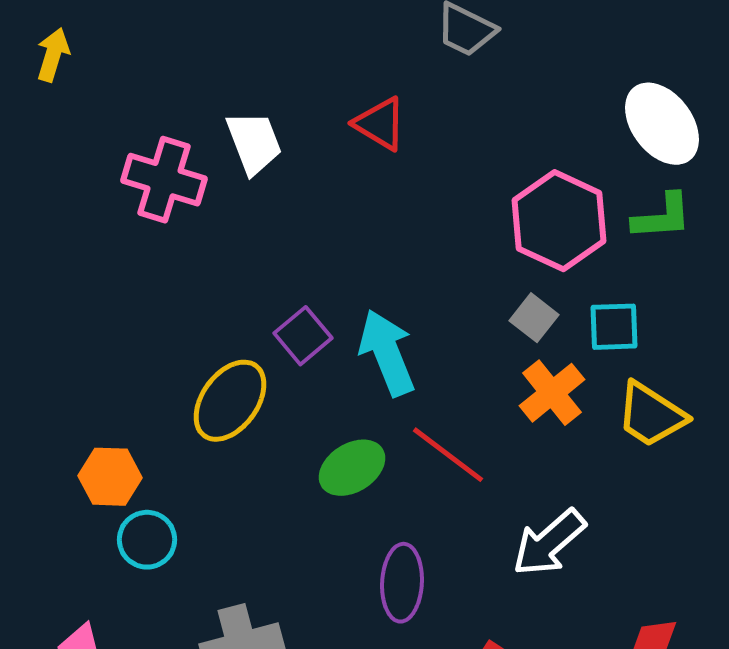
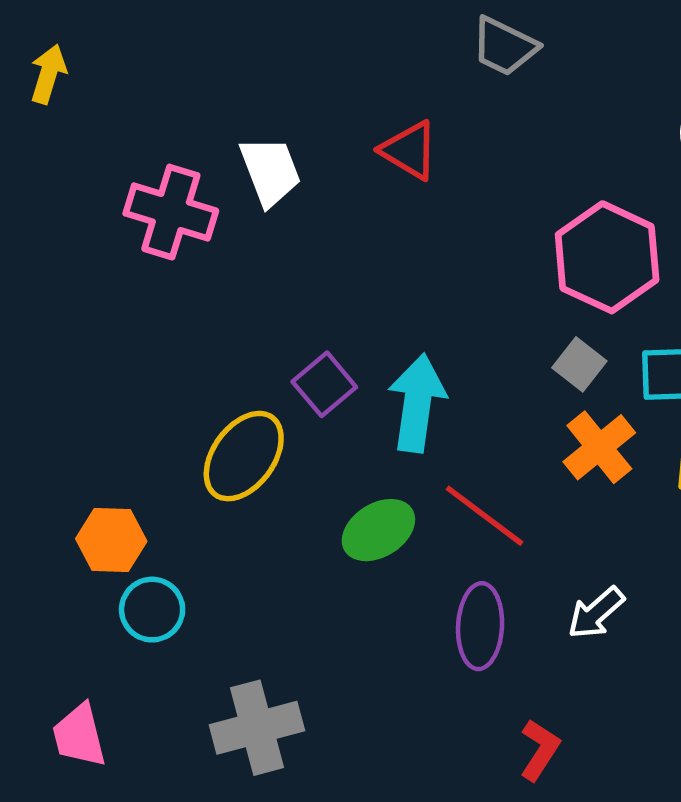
cyan arrow: (387, 353) -> (417, 403), turned 30
white arrow: (549, 543) -> (596, 613), size x0.7
purple ellipse: (402, 583) -> (480, 626), moved

